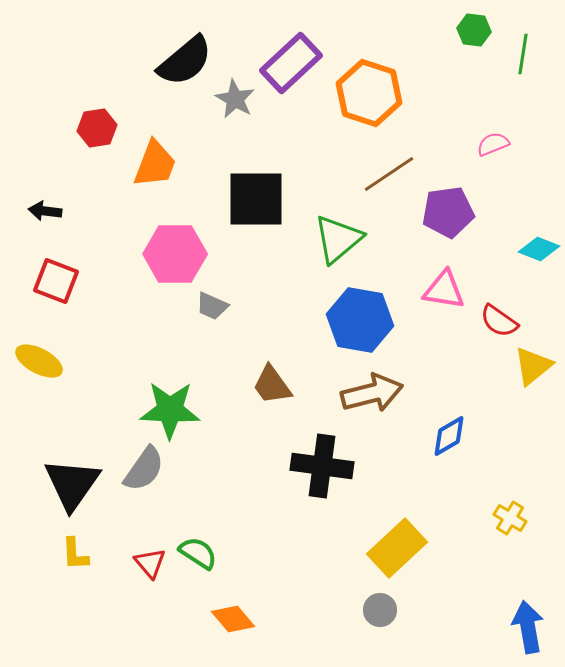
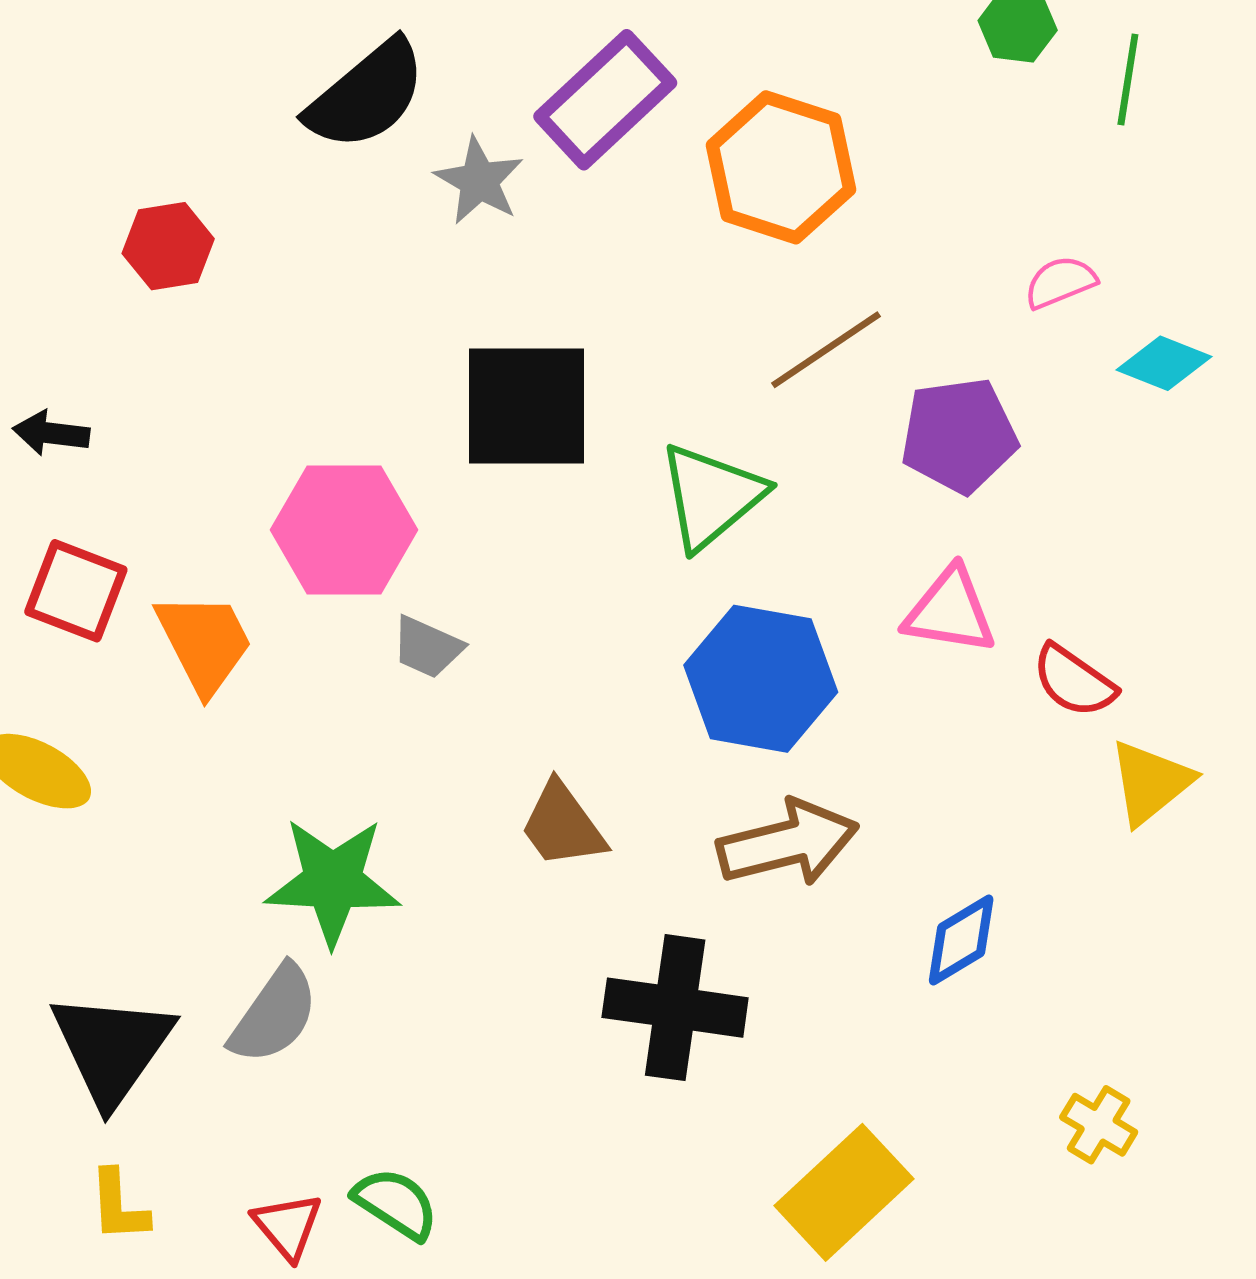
orange trapezoid: (155, 164) -> (204, 643), moved, turned -48
cyan diamond: (539, 249) -> (1164, 363), moved

